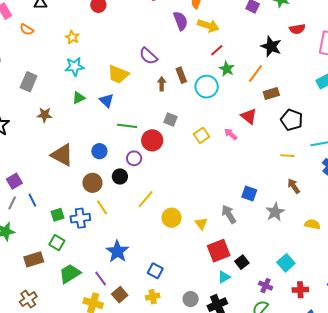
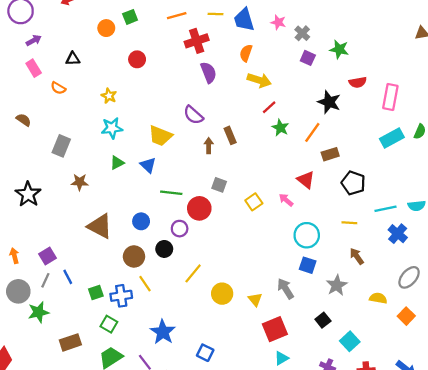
purple semicircle: (181, 21) -> (209, 72), moved
cyan circle: (207, 87) -> (307, 235), moved
green square: (57, 243) -> (109, 324), moved
black square: (242, 262) -> (323, 320), moved

